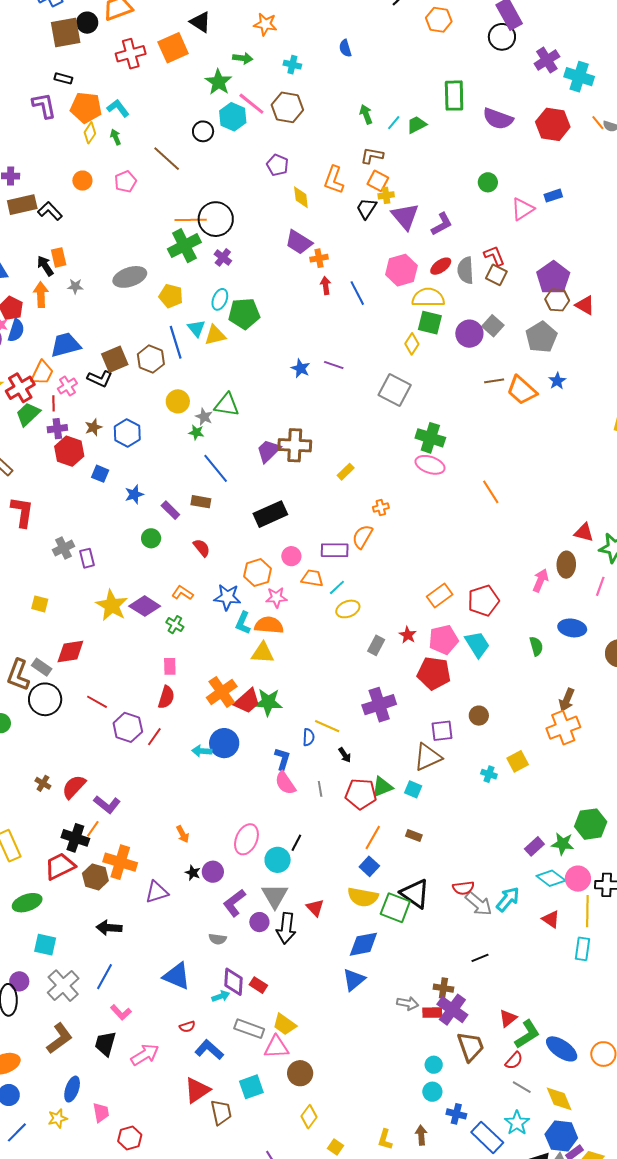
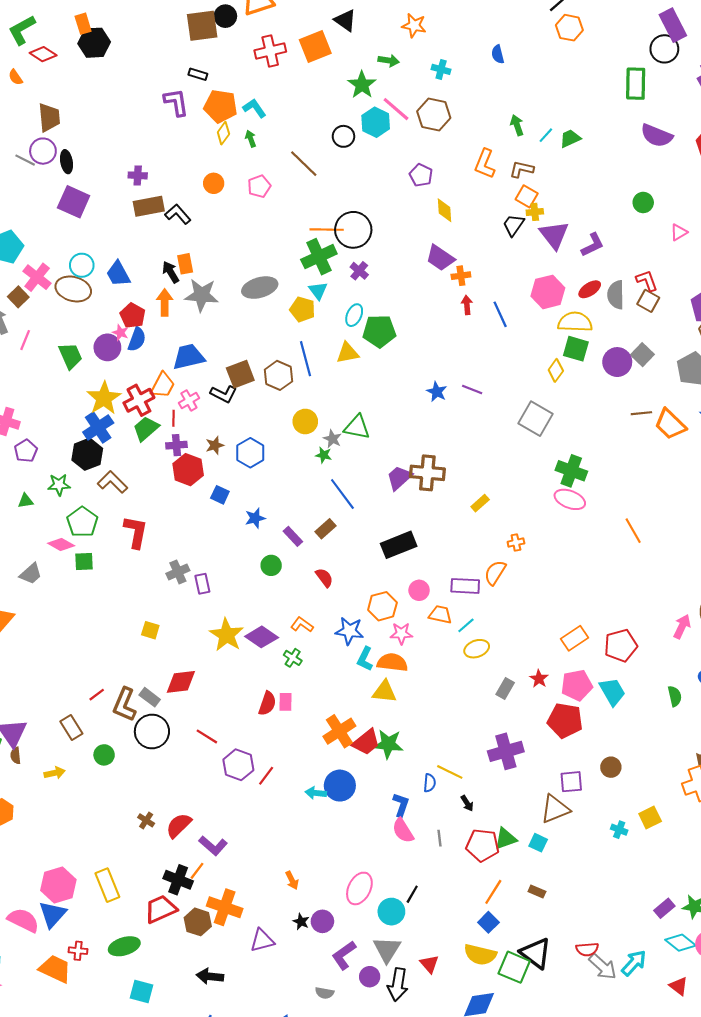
orange hexagon: (439, 20) -> (569, 28), moved
green rectangle: (454, 96) -> (636, 84), moved
orange L-shape: (334, 180) -> (485, 164), moved
pink triangle: (523, 209) -> (679, 232), size x0.7
gray star: (75, 286) -> (202, 295), size x2.0
cyan triangle: (196, 328) -> (318, 291), moved
brown rectangle: (201, 502) -> (326, 529), turned -54
red semicircle: (166, 697) -> (267, 703), moved

